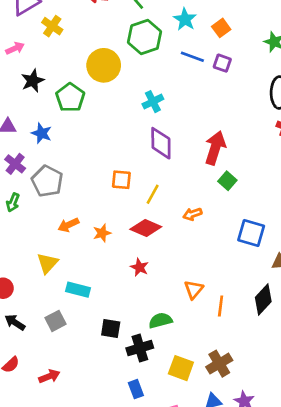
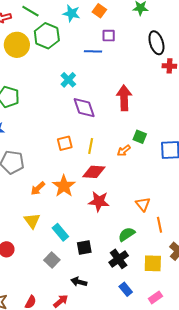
blue line: (192, 57) -> (93, 51), moved
yellow circle: (104, 65) -> (17, 45), moved
green square: (227, 181) -> (140, 137), moved
orange star: (102, 233) -> (64, 186), size x1.6
red star: (139, 267) -> (99, 201), size x1.5
cyan rectangle: (78, 290) -> (60, 232), turned 54
orange line: (221, 306) -> (160, 225), moved
black arrow: (15, 322) -> (79, 282), moved
black square: (111, 329) -> (84, 247), moved

